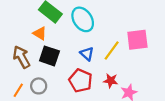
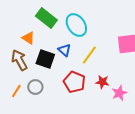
orange triangle: (40, 33) -> (28, 38), moved
yellow line: (112, 51) -> (89, 55), moved
blue triangle: (87, 54) -> (64, 50), moved

